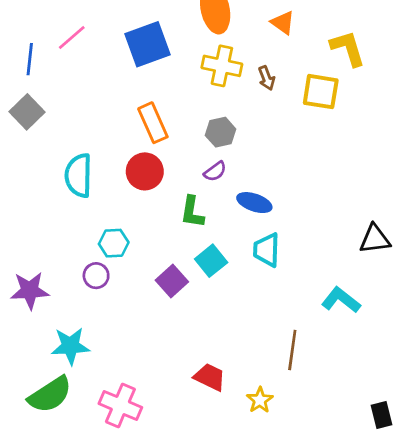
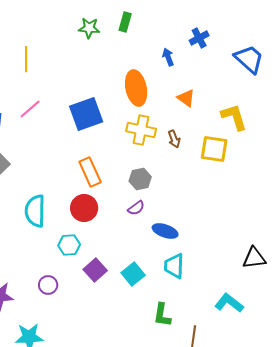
green L-shape: (192, 212) -> (162, 315), moved
cyan hexagon: (114, 243) -> (69, 245), moved
purple square: (172, 281) -> (95, 270), moved

